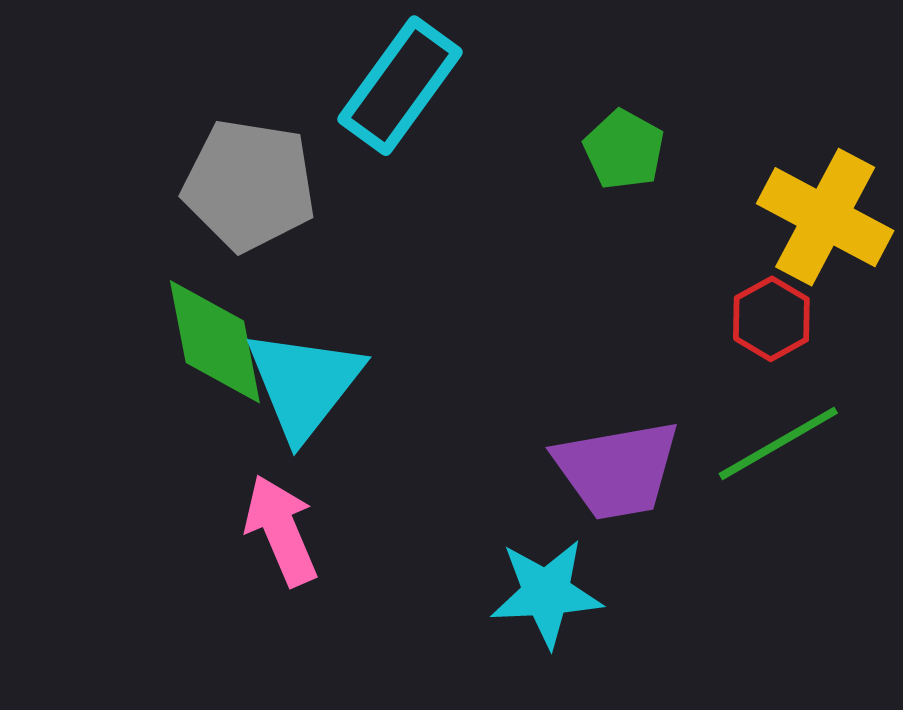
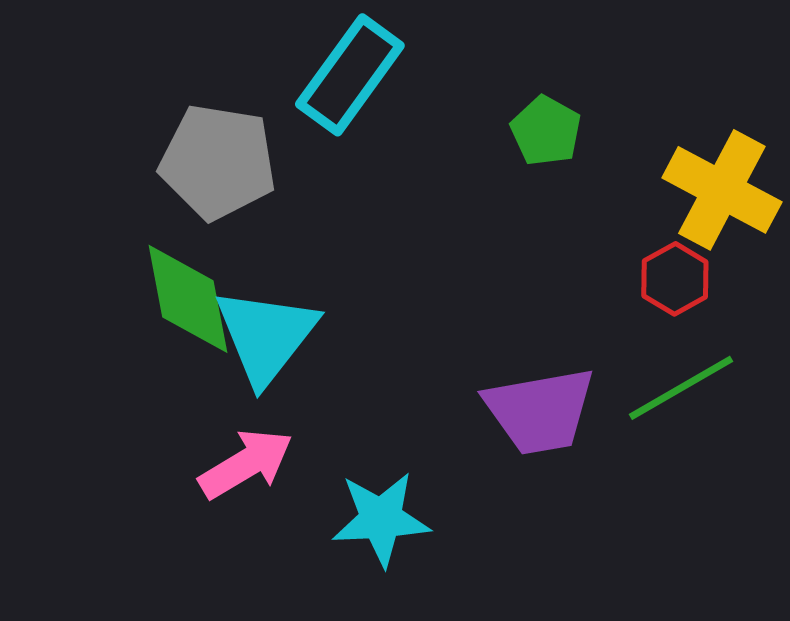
pink arrow: (281, 530) -> (246, 464), turned 82
cyan star: (546, 593) -> (381, 519), moved

